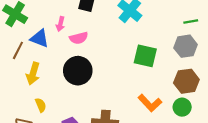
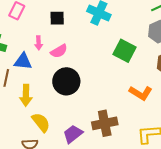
green square: (145, 56) -> (125, 51), turned 30
yellow semicircle: (41, 105) -> (41, 122), size x1.5

